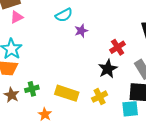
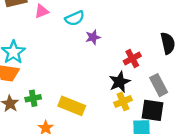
pink triangle: (17, 17) -> (42, 11), moved
yellow cross: (100, 97) -> (123, 101), moved

